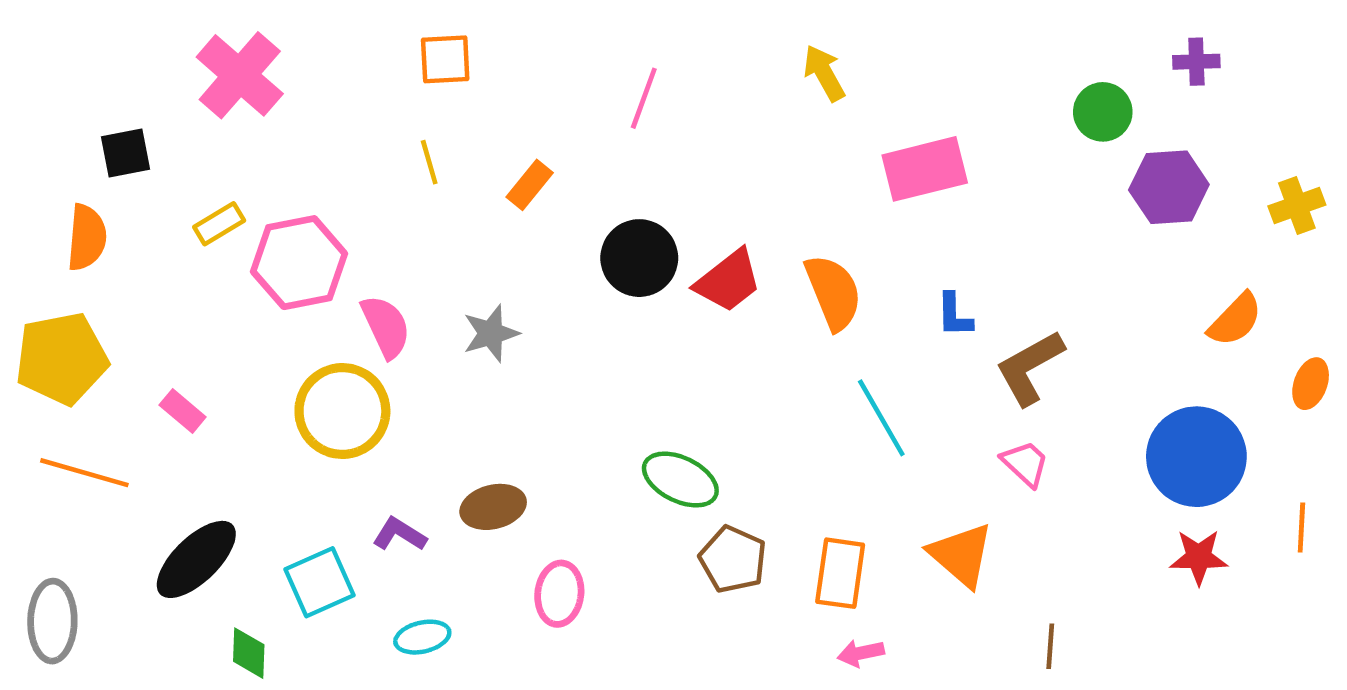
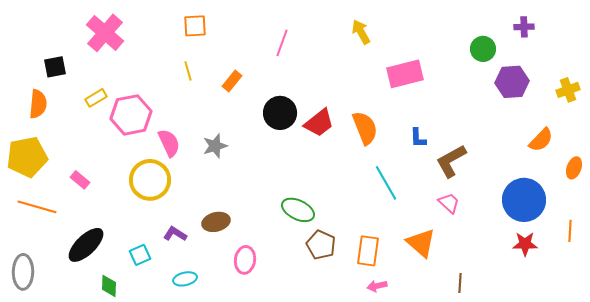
cyan square: (320, 582) -> (140, 255), size x0.7

